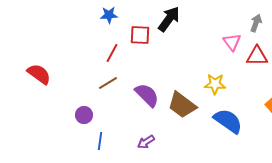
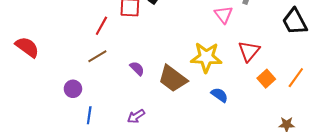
red triangle: (257, 56) -> (249, 51), moved, turned -50
yellow star: (215, 84) -> (206, 57), size x1.4
purple semicircle: (147, 95) -> (137, 68), size x0.6
blue semicircle: (228, 121) -> (219, 95), size x0.6

